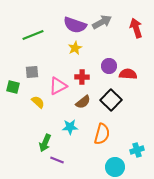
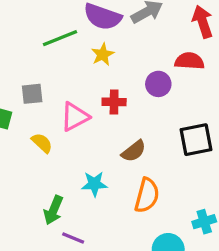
green line: (33, 35) -> (60, 38), moved
red semicircle: (128, 74) -> (189, 61), moved
black square: (111, 100) -> (196, 140), moved, turned 35
brown semicircle: (83, 102) -> (134, 151), moved

